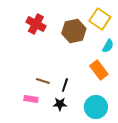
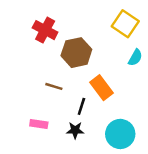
brown hexagon: (74, 31) -> (76, 53), moved
orange rectangle: (99, 70) -> (101, 88), moved
brown line: (43, 81) -> (54, 86), moved

